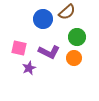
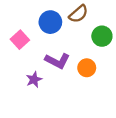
green circle: (77, 37) -> (102, 36), moved
pink square: (19, 48) -> (20, 40), moved, turned 35

